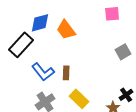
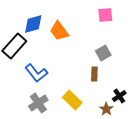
gray square: (123, 52) -> (103, 53), moved
brown rectangle: (66, 73) -> (94, 74), moved

